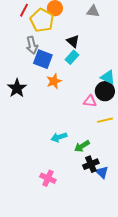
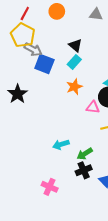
yellow pentagon: (42, 20) -> (23, 35), moved
gray arrow: (32, 45) -> (33, 50), turned -48
orange star: (54, 81) -> (74, 87), moved
black cross: (91, 164) -> (84, 170), moved

